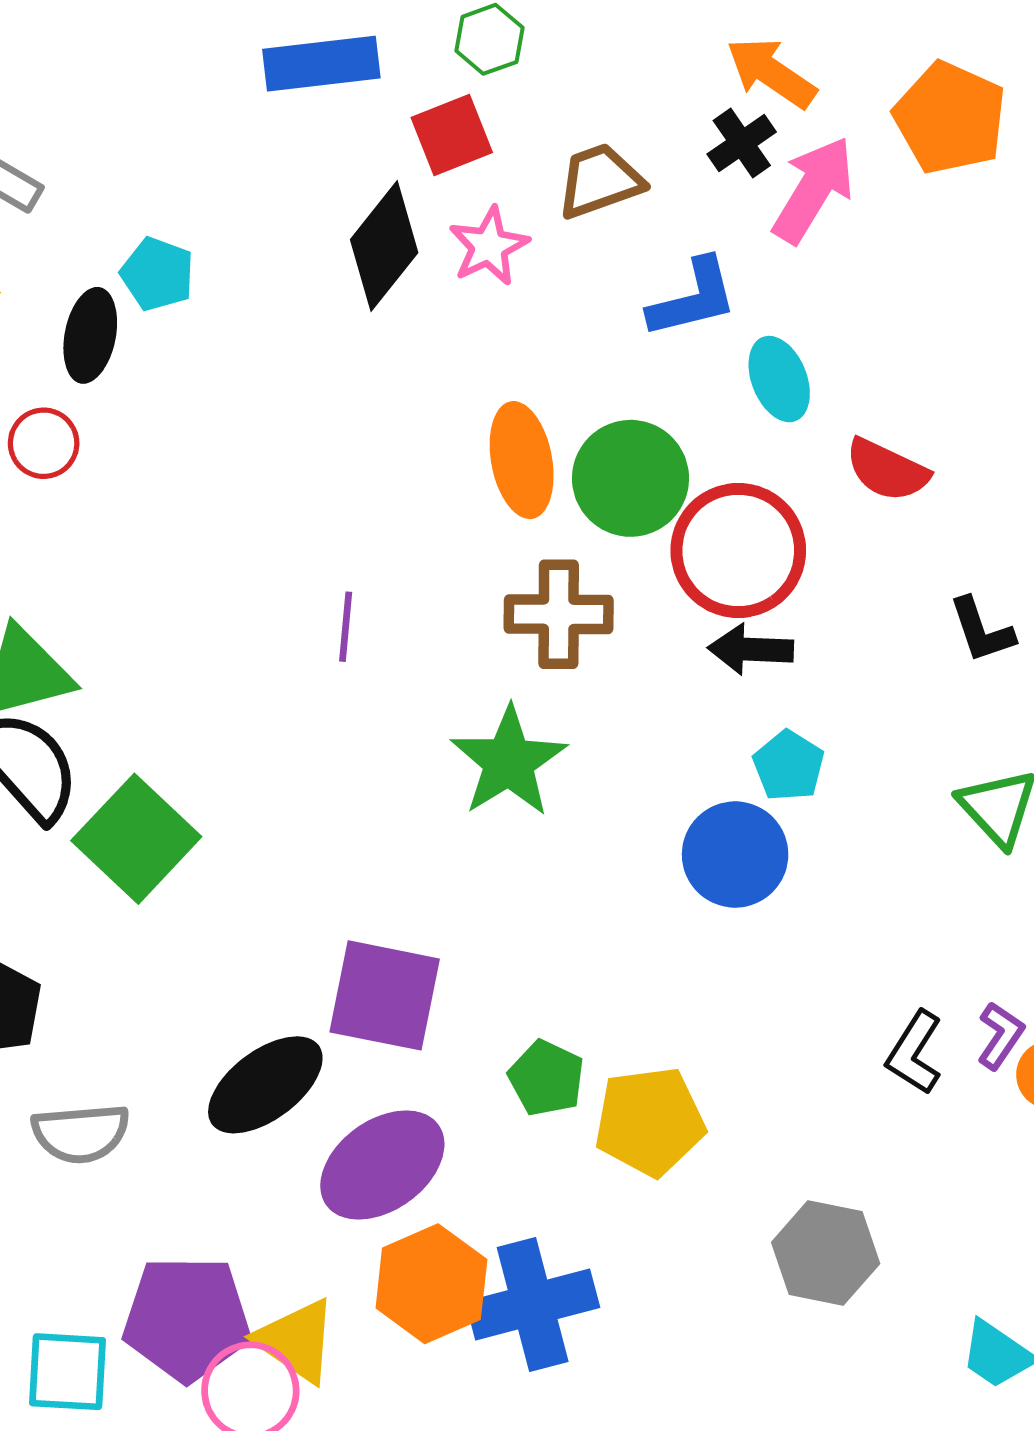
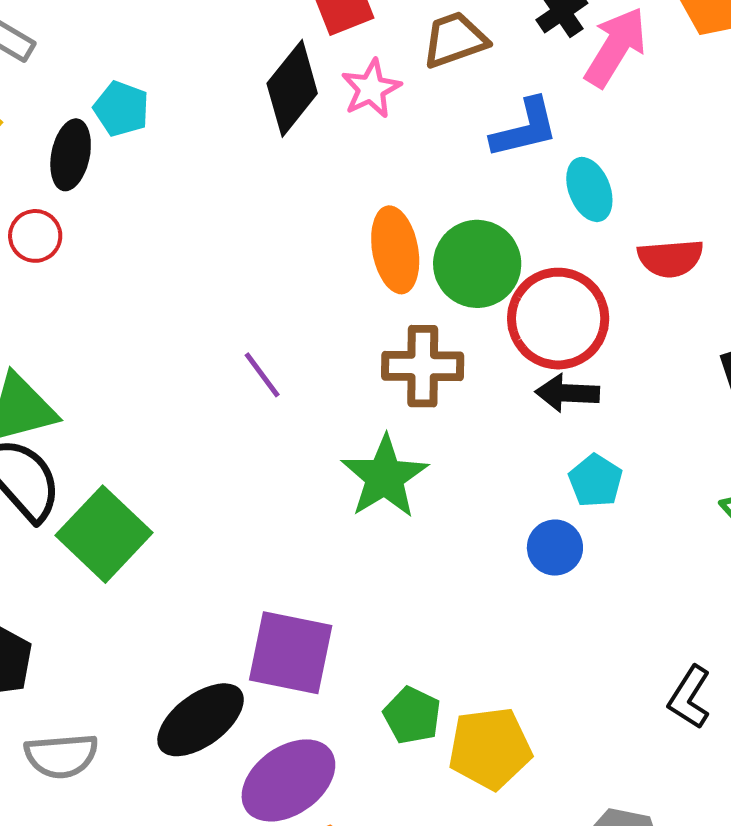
red semicircle: (887, 470) -> (670, 258), turned -30
purple line: (346, 627) -> (262, 375), turned -42
blue circle: (735, 855) -> (555, 548), size x0.7

